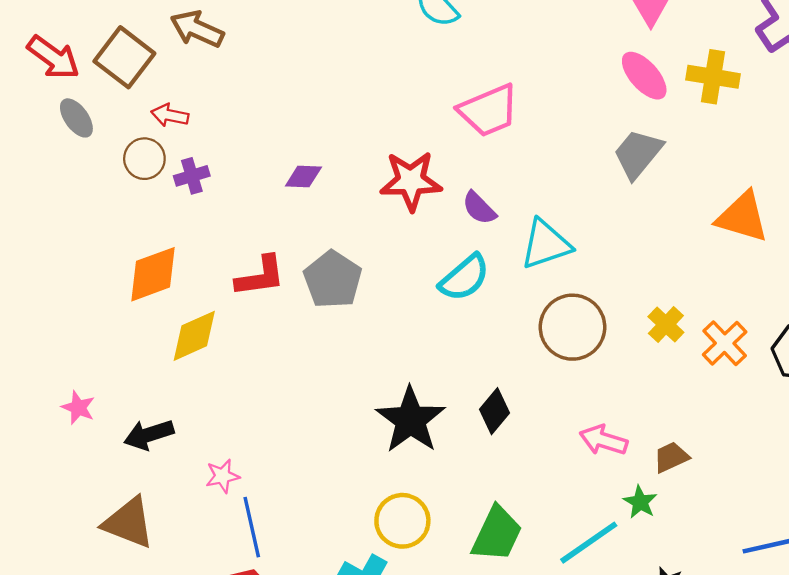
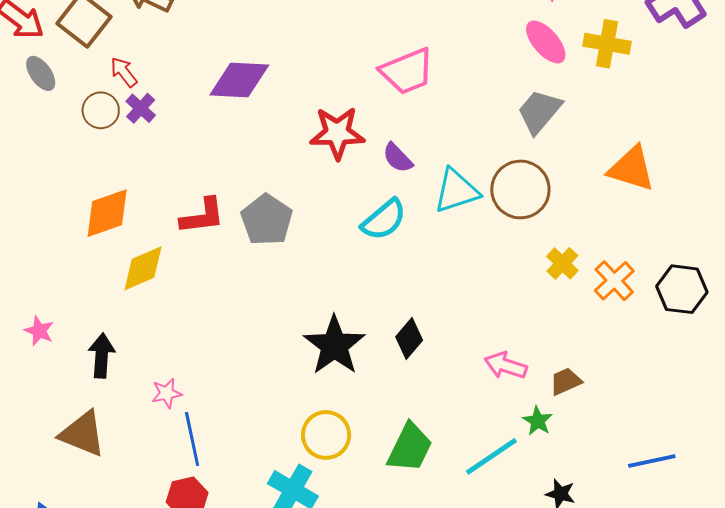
red arrow: (170, 115) -> (124, 72), turned 40
purple cross: (192, 176) -> (141, 108), moved, turned -32
purple diamond: (303, 177) -> (239, 80), moved, size x1.8
brown circle: (573, 327) -> (520, 189), moved
black arrow: (149, 435) -> (102, 356), turned 111

